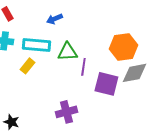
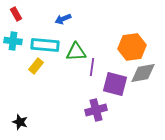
purple cross: (66, 112) -> (96, 110), moved

